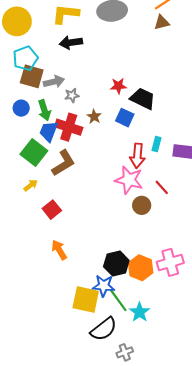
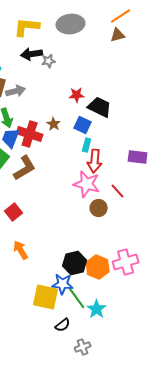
gray star: (72, 95) -> (49, 61), moved
cyan rectangle: (156, 144) -> (87, 145), moved
black semicircle: (104, 329) -> (63, 325), size x0.6

